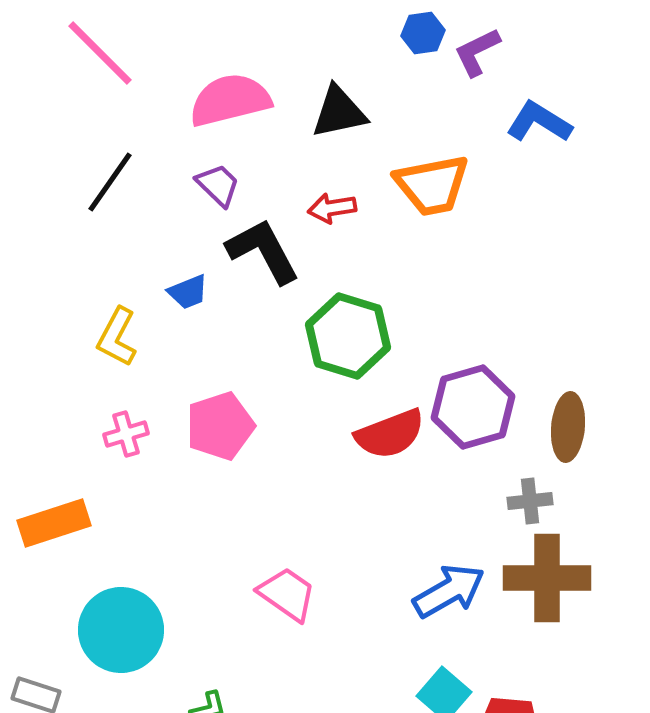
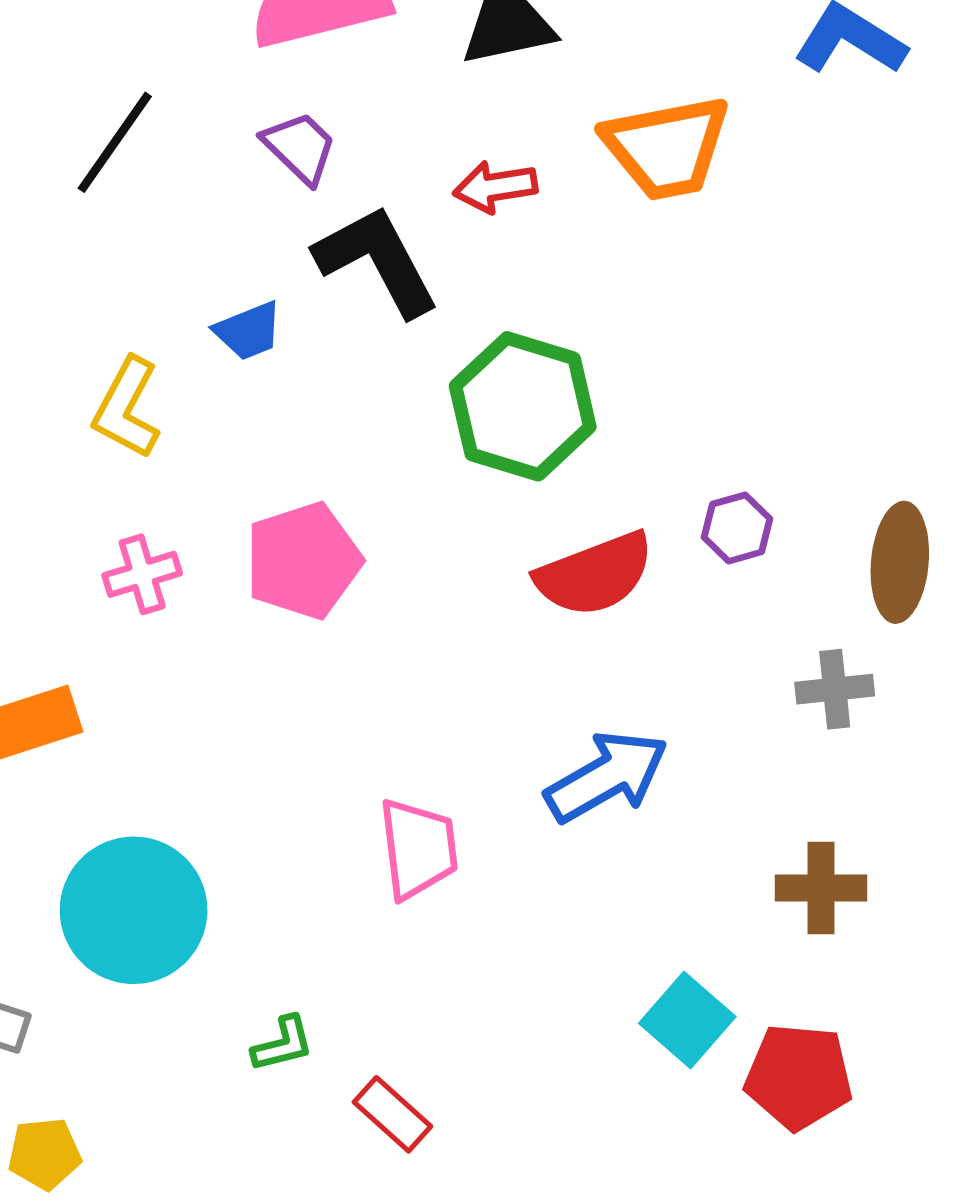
purple hexagon: (473, 407) -> (737, 528), size x0.5
brown cross: (547, 578) -> (821, 888), moved, size x0.6
blue arrow: (449, 591) -> (607, 777), moved
pink trapezoid: (287, 594) -> (418, 849), turned 48

